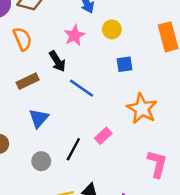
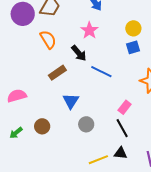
yellow circle: (112, 29) -> (133, 28), moved
black line: (73, 149) -> (122, 128), moved, turned -48
gray circle: (41, 161) -> (86, 124), moved

